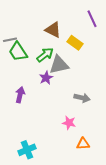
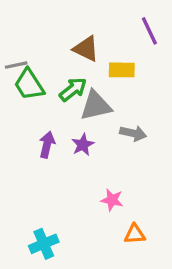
yellow rectangle: (75, 43) -> (122, 70), turned -35
purple star: (46, 78) -> (83, 145), moved
purple arrow: (20, 95) -> (47, 145), moved
gray arrow: (82, 98) -> (133, 133), moved

